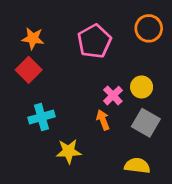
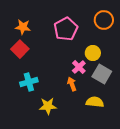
yellow circle: (142, 87) -> (93, 53), moved
gray square: (146, 123) -> (102, 74), moved
yellow semicircle: (137, 166) -> (95, 102), moved

